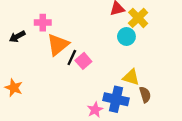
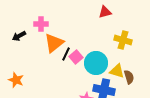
yellow cross: (138, 18) -> (123, 40), moved, turned -30
cyan circle: (126, 37) -> (96, 63), moved, size x1.5
brown semicircle: (145, 95) -> (129, 77), moved

